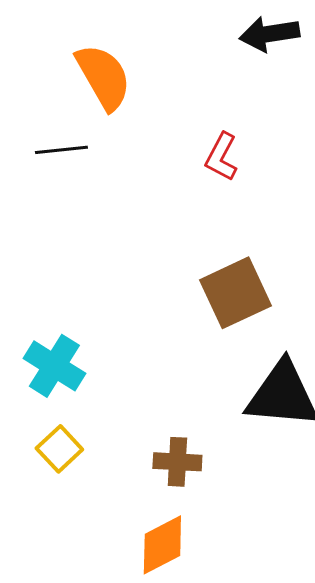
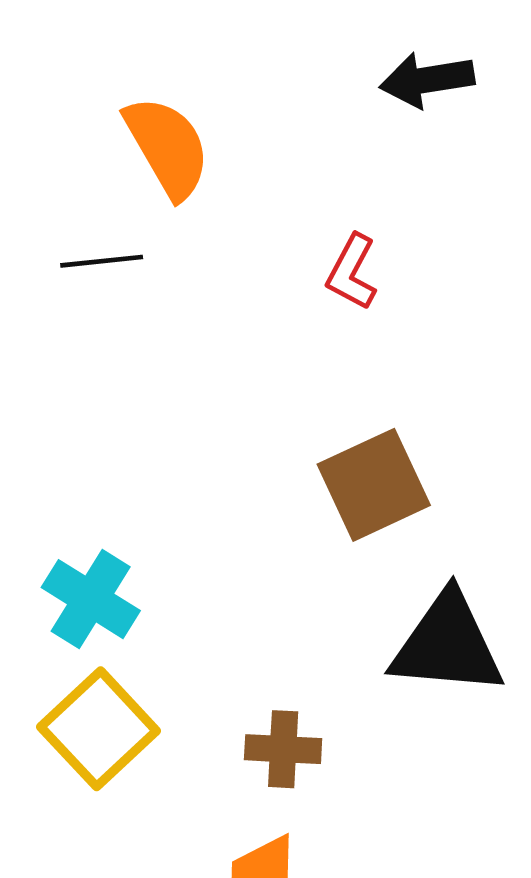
yellow square: (59, 449) -> (99, 729), size x1.6

